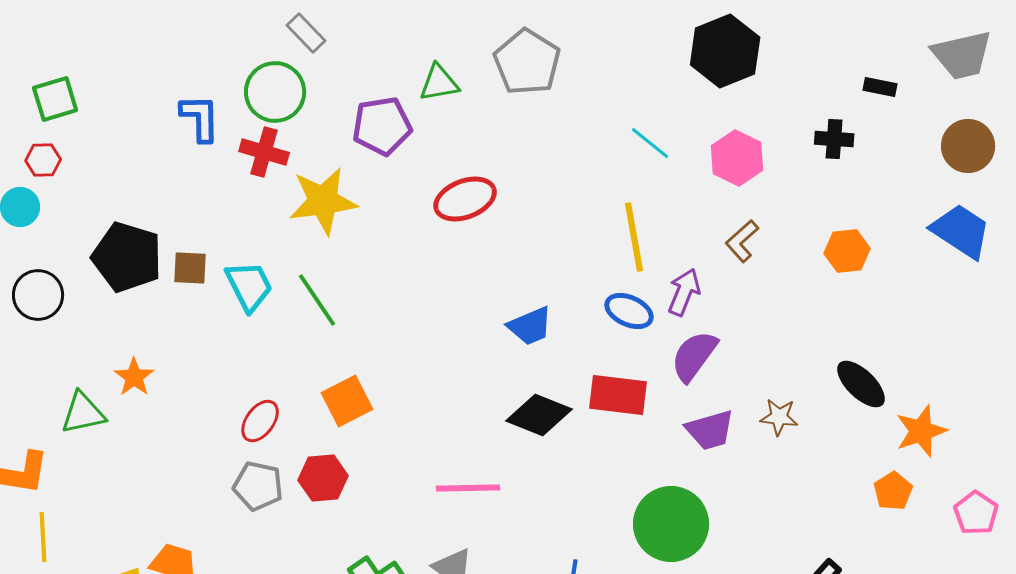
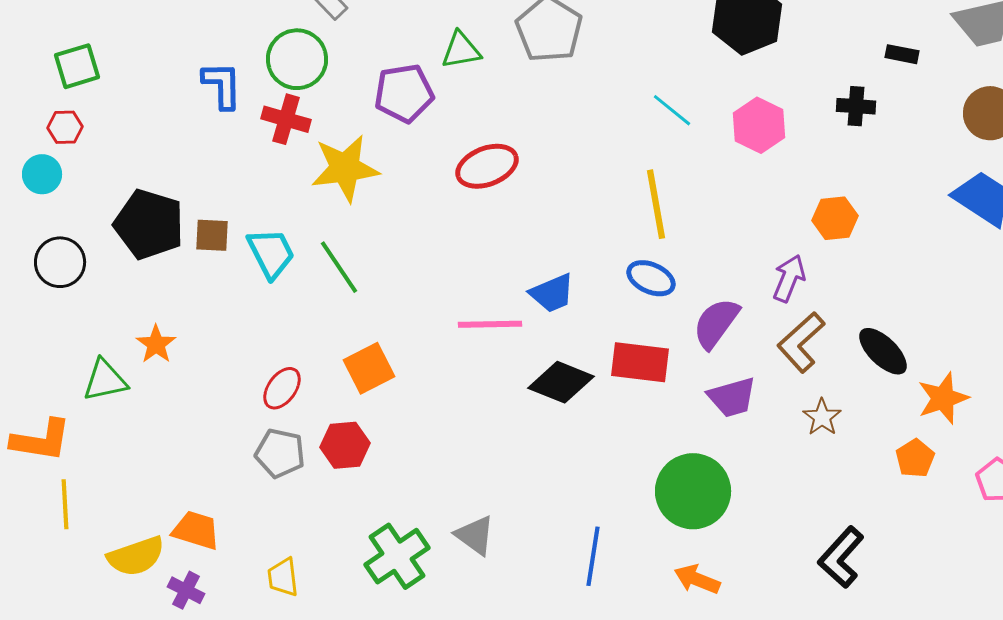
brown L-shape: (742, 241) -> (801, 342), moved, size x1.4
orange hexagon: (847, 251) -> (835, 218), moved
purple arrow: (684, 292) -> (789, 278), moved
brown star: (779, 417) -> (822, 417), moved, turned 30
pink line: (468, 488) -> (490, 324), moved

